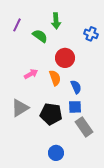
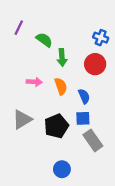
green arrow: (56, 21) -> (62, 58), moved
red circle: (65, 58) -> (95, 64), moved
pink arrow: (31, 74) -> (34, 82), turned 32
black pentagon: (51, 114) -> (56, 126), turned -30

